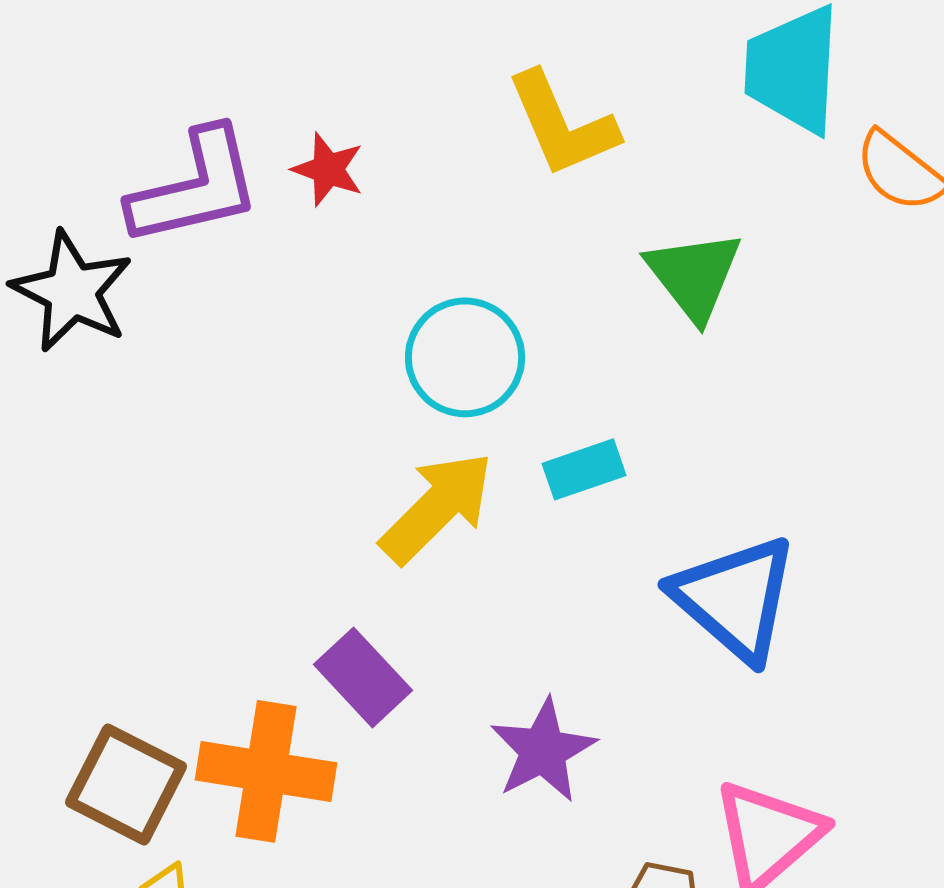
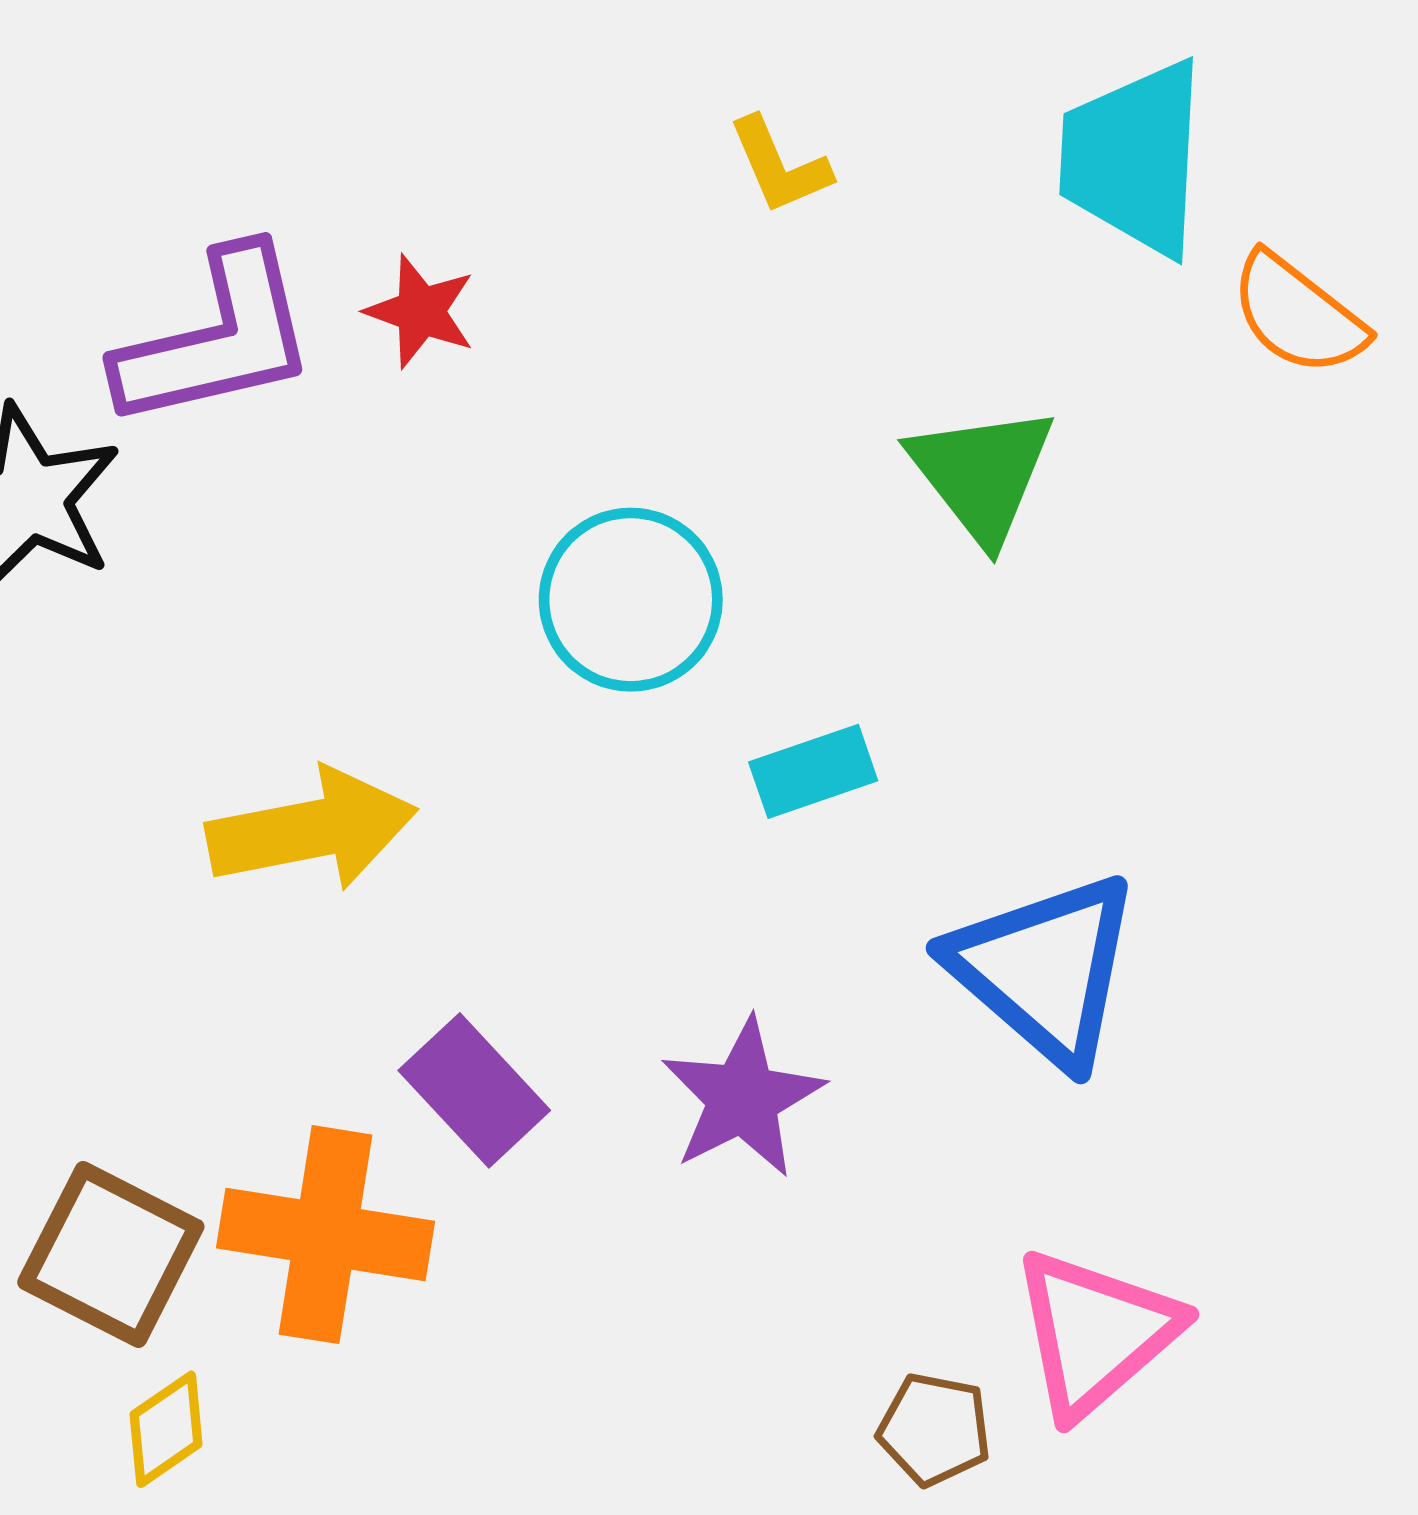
yellow L-shape: (562, 124) -> (779, 166), moved, size x0.6
yellow arrow: (437, 507) -> (312, 830), moved, turned 34
purple star: (543, 750) -> (743, 1098), moved

